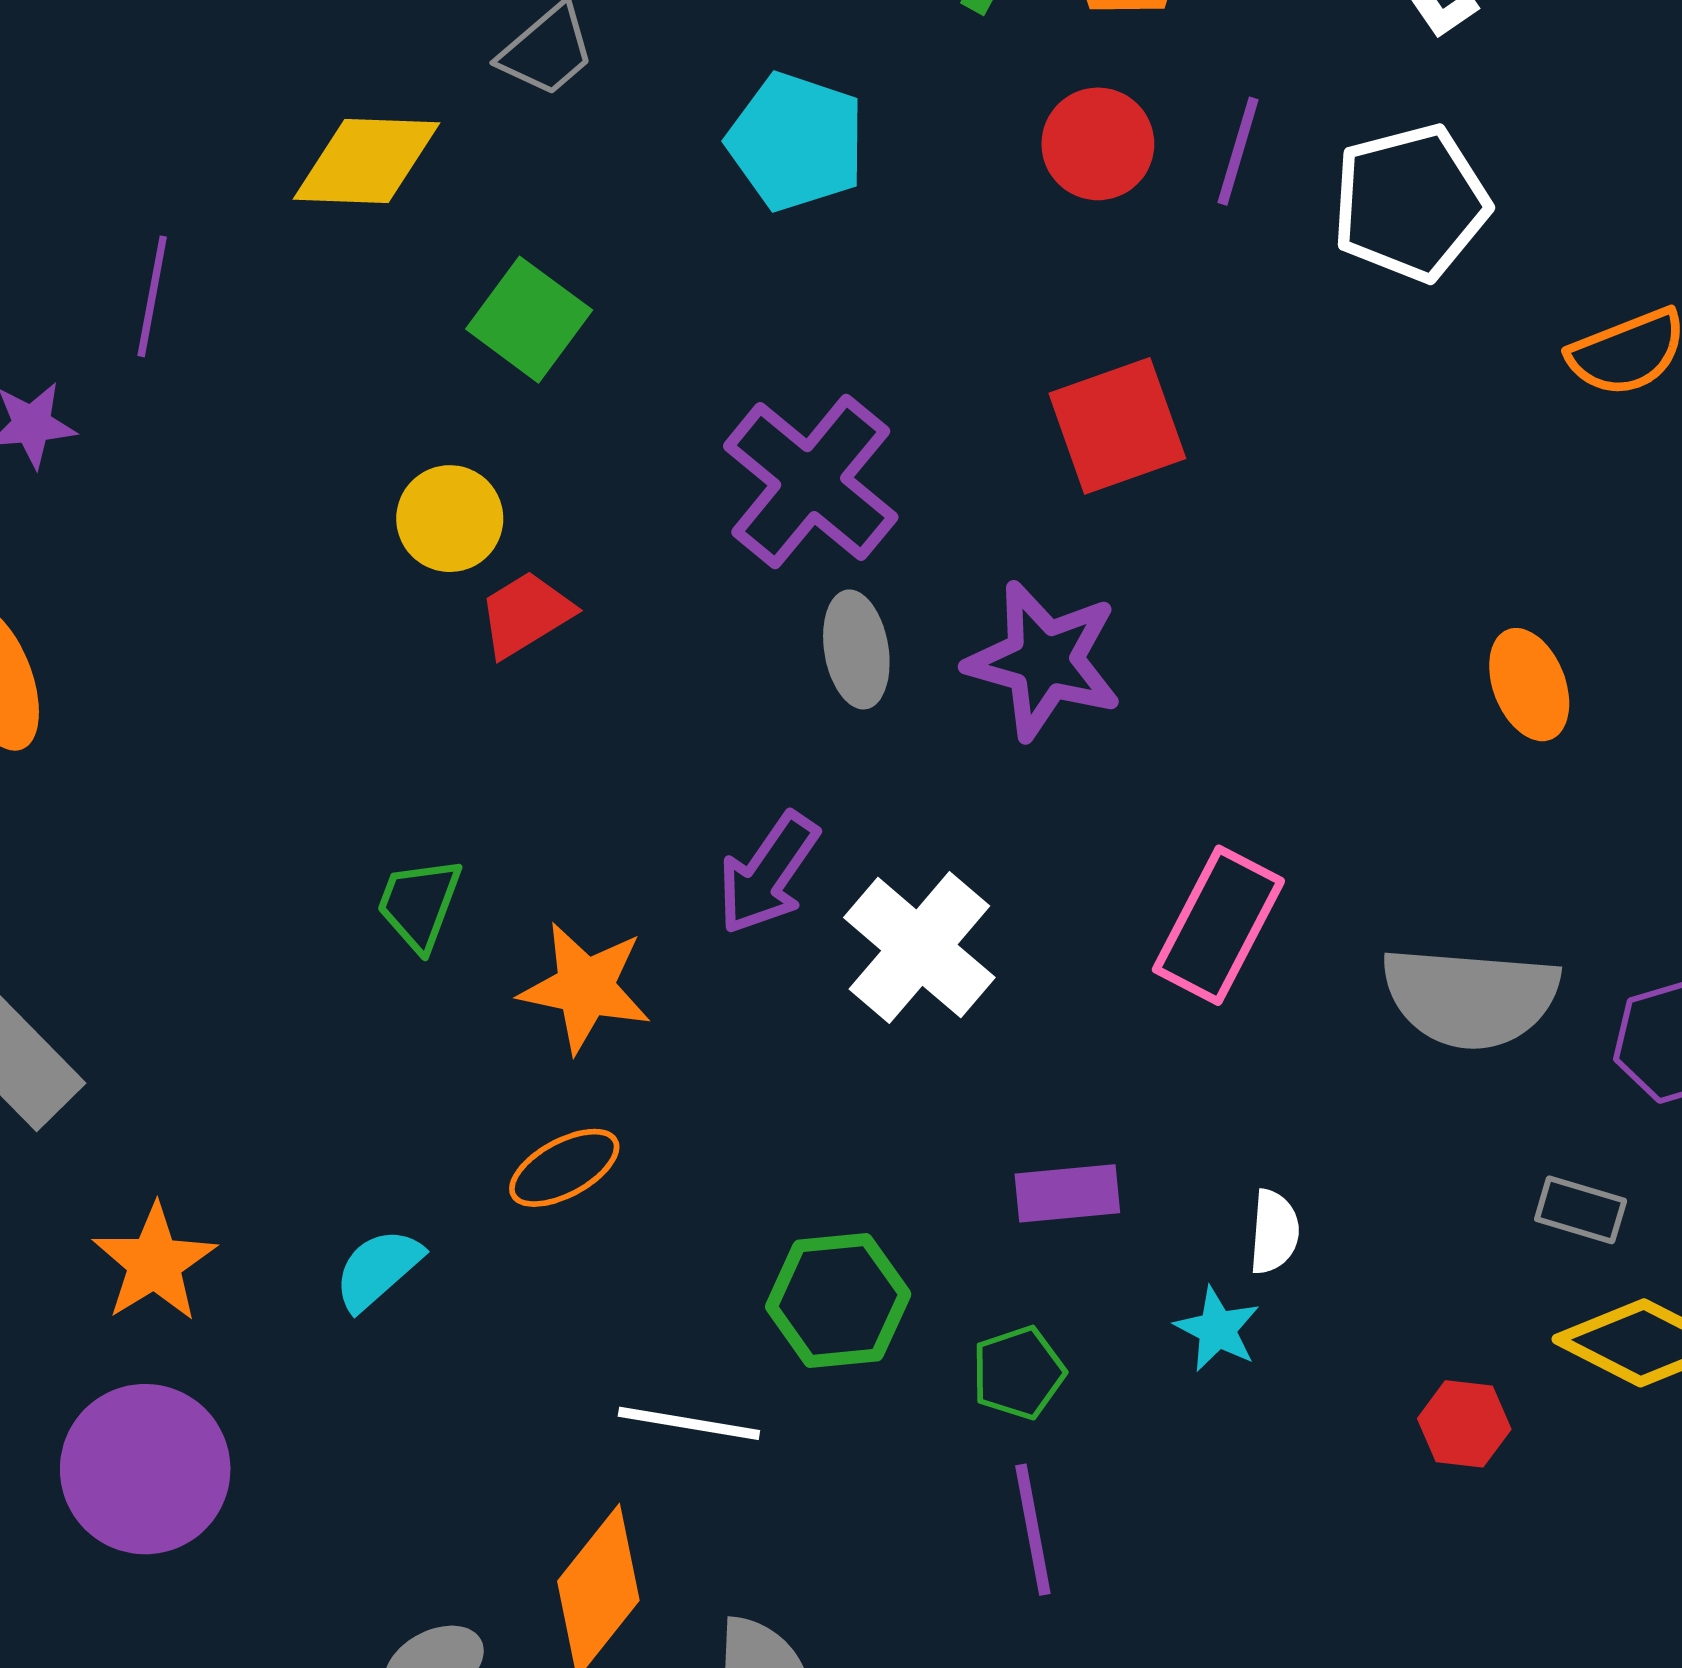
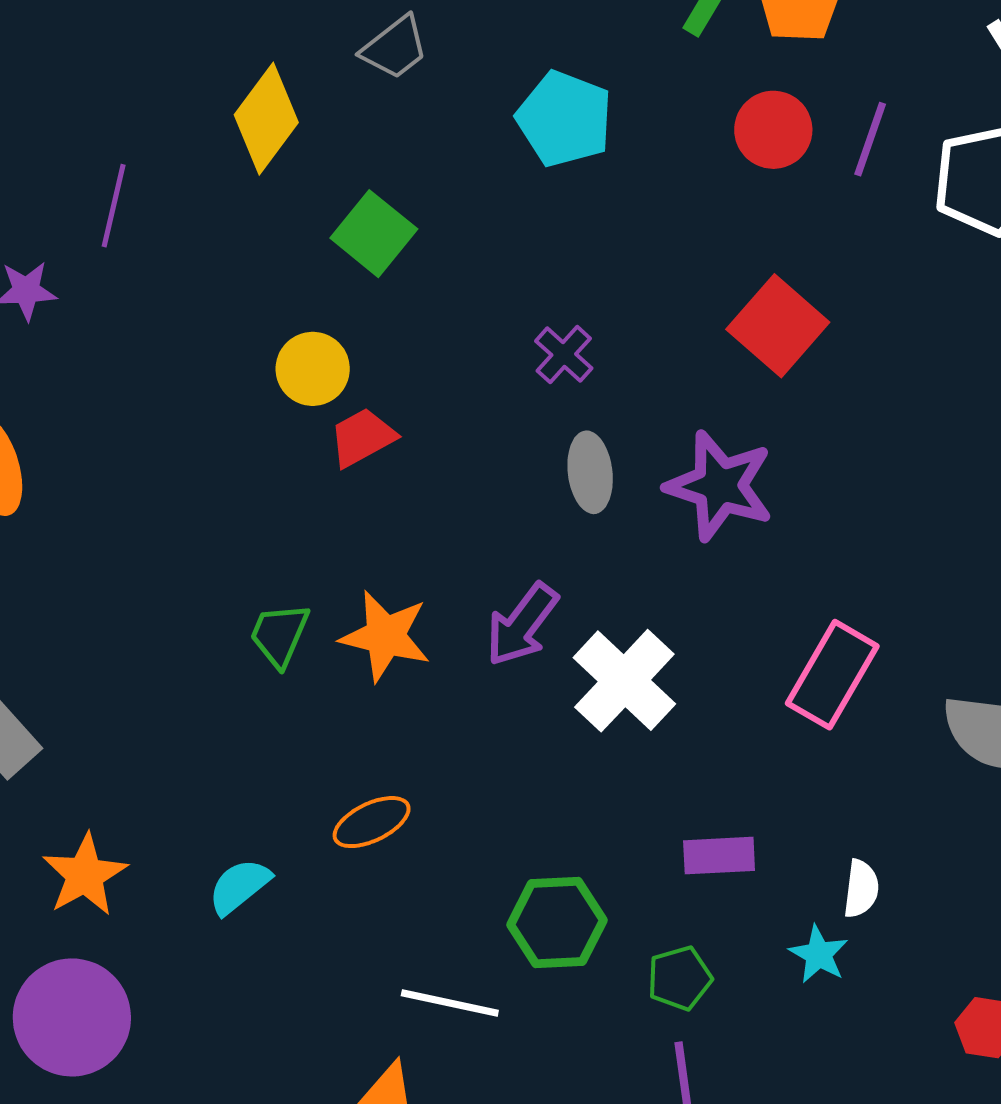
yellow diamond: (367, 161) -> (266, 119), turned -58
red square: (1117, 426) -> (778, 326), turned -32
purple cross: (811, 482) -> (564, 355), size x0.5
orange star: (585, 987) -> (385, 636), moved

